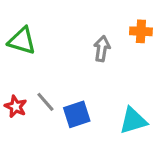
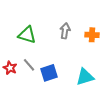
orange cross: (141, 31) -> (92, 35), moved
green triangle: (22, 41) -> (27, 35), moved

